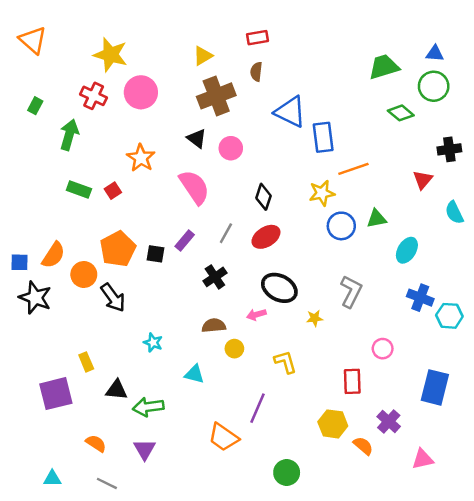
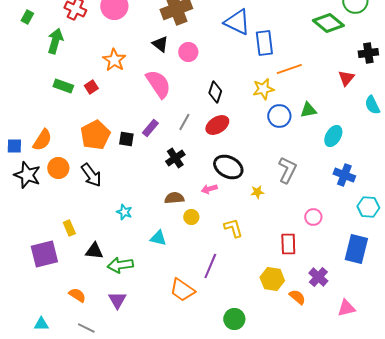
green diamond: (401, 113) -> (328, 23), size x1.4
orange circle: (84, 275) -> (58, 168), moved
cyan hexagon: (449, 316) -> (368, 207), moved

